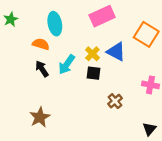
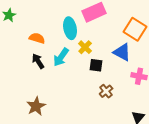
cyan ellipse: (55, 24) -> (70, 28), moved
blue triangle: (116, 52) -> (122, 52), moved
black square: (94, 73) -> (96, 65), moved

